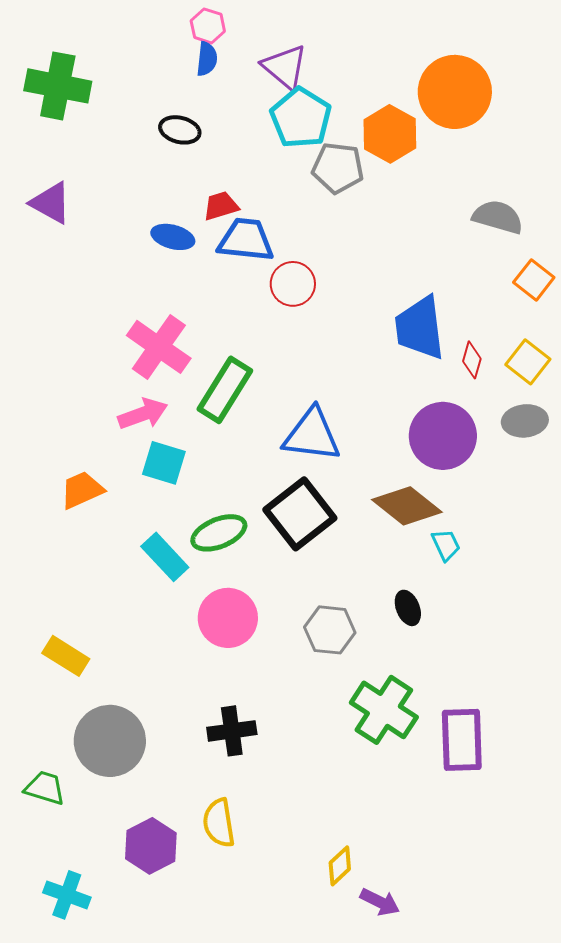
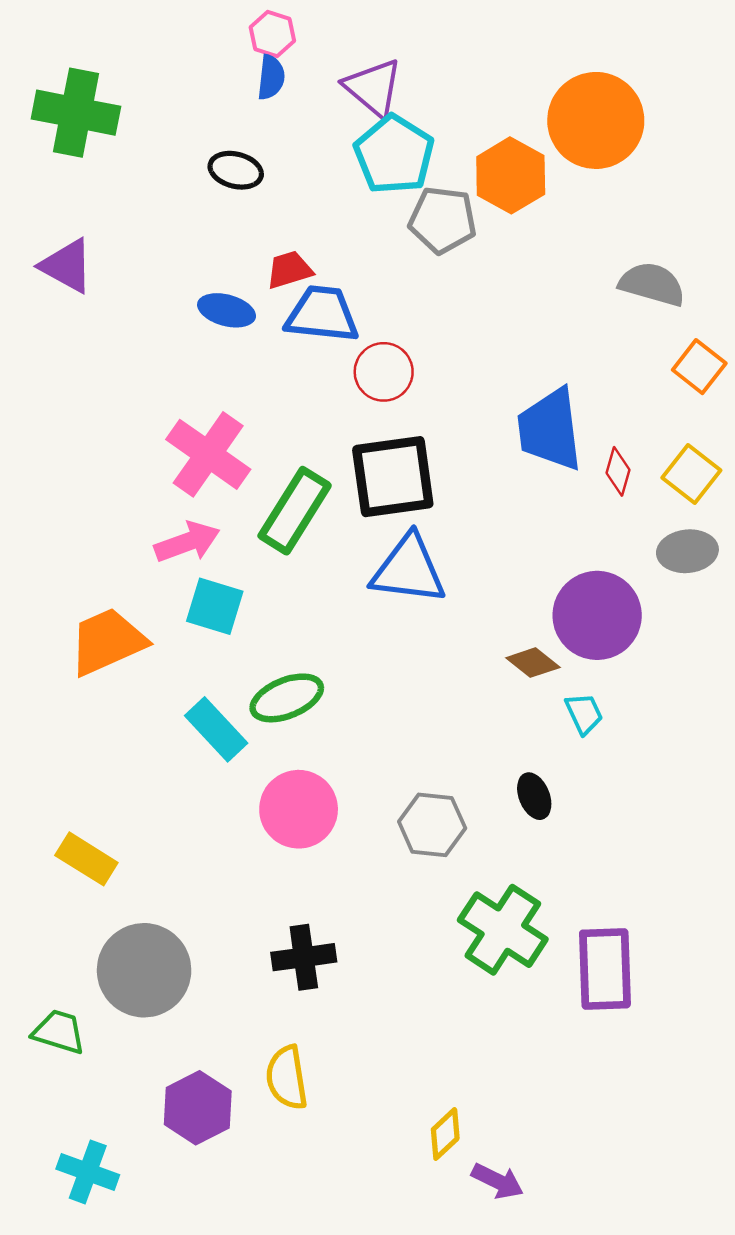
purple circle: (443, 436) -> (597, 615), moved
orange trapezoid: (82, 490) -> (107, 642), size x1.4
brown diamond: (407, 506) -> (533, 663), size x0.6
black square: (300, 514) -> (393, 477), moved, turned 30

